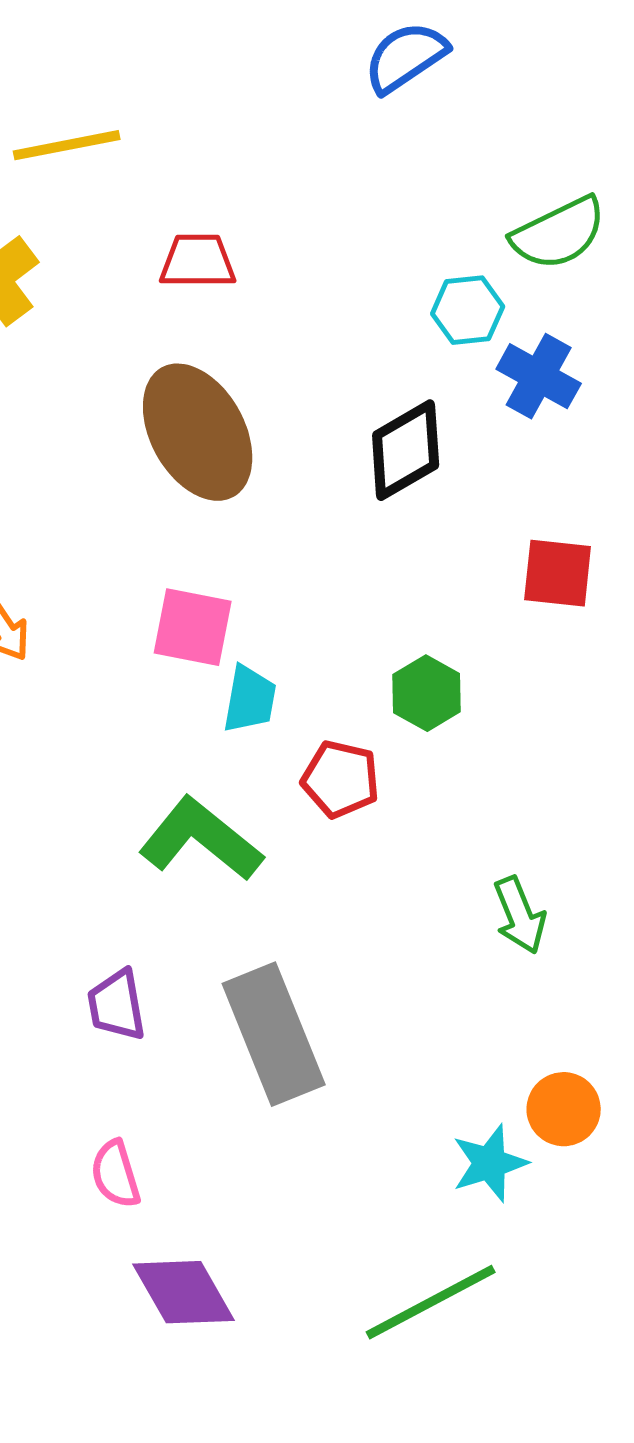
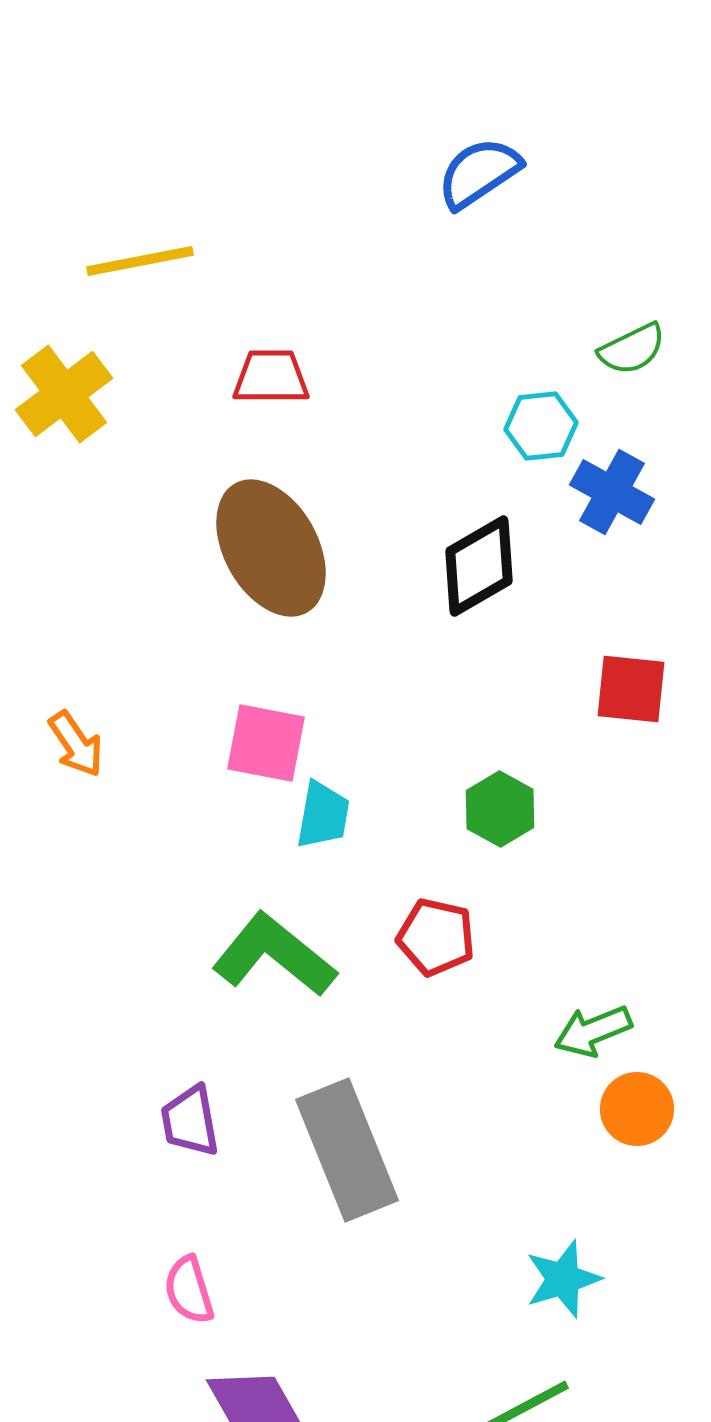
green semicircle: (559, 233) -> (632, 349), size x0.7
red pentagon: (341, 779) -> (436, 937), moved
green arrow: (520, 915) -> (593, 1031), turned 90
orange circle: (564, 1109) -> (637, 1109), moved

